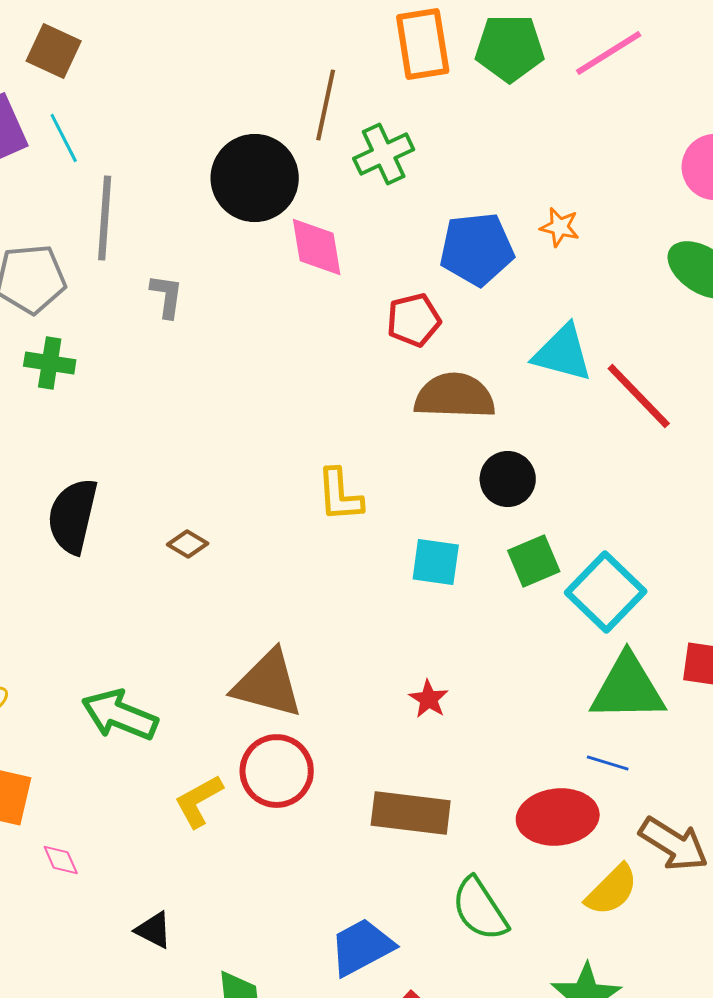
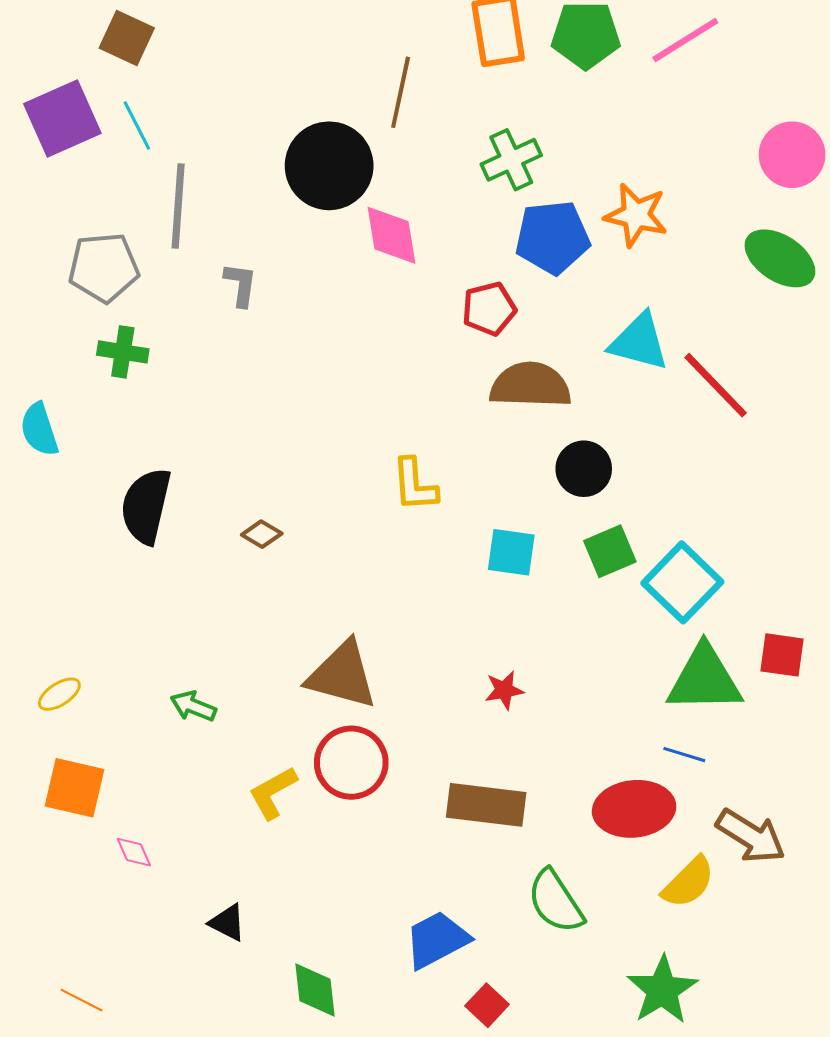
green cross: (384, 154) -> (511, 160), moved
orange star: (560, 227) -> (636, 215), size x1.6
red star: (429, 699) -> (504, 690), turned 30
green arrow: (120, 715) -> (193, 706), size x0.6

